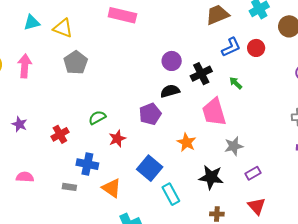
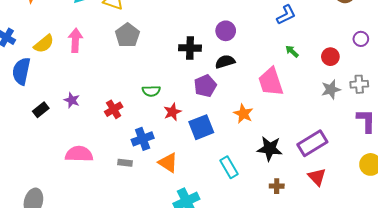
red circle: (256, 48) -> (330, 57), moved
black cross: (201, 74) -> (190, 48), moved, turned 30
green semicircle: (97, 118) -> (151, 91), turned -150
gray star: (234, 146) -> (331, 89), moved
blue cross: (87, 164) -> (143, 139), turned -30
blue square: (150, 168) -> (201, 127), moved, turned 30
purple rectangle: (253, 173) -> (312, 143), size x1.8
pink semicircle: (25, 177) -> (79, 154), size x1.5

